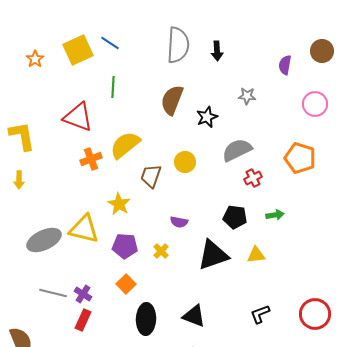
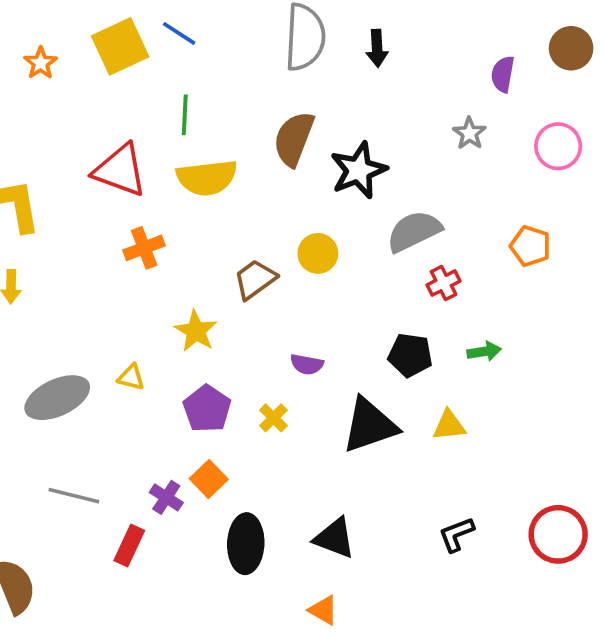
gray star: (247, 96) -> (469, 133), moved, turned 30
black star: (207, 117) -> (359, 170), size x1.4
yellow semicircle: (125, 145) -> (207, 178), moved, turned -148
orange pentagon: (300, 158) -> (530, 246), size x0.7
brown trapezoid: (151, 176) -> (255, 279), turned 35
yellow triangle: (84, 229) -> (131, 377), size x0.5
purple pentagon: (125, 246) -> (207, 409), turned 30
purple cross: (83, 294) -> (166, 497), moved

